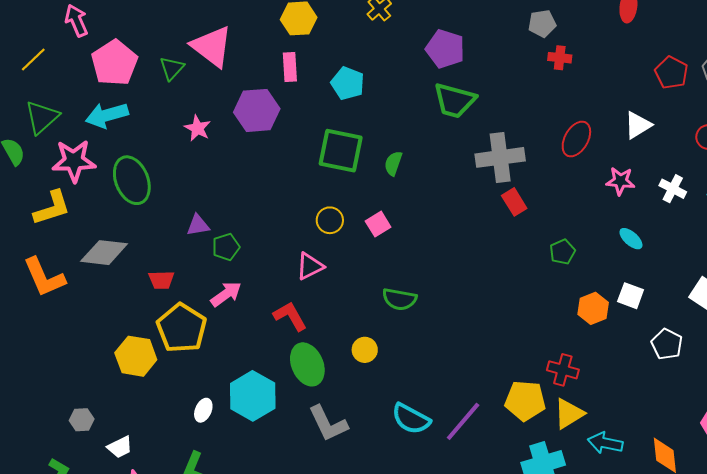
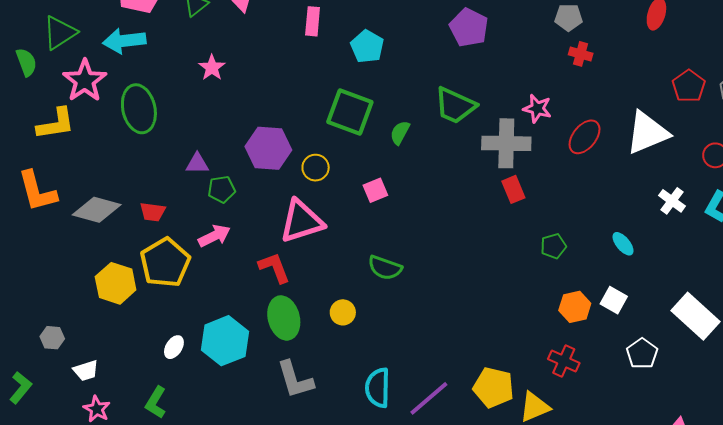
green trapezoid: (455, 100) -> (455, 105), moved
purple hexagon: (257, 110) -> (268, 148), moved
white triangle: (638, 125) -> (647, 133), size x1.6
pink star: (74, 161) -> (85, 81), turned 30
pink star: (620, 181) -> (537, 109), moved
yellow circle: (330, 220) -> (316, 168), moved
gray diamond: (104, 253) -> (97, 210), moved
pink triangle: (310, 266) -> (302, 221), size x1.6
red cross: (563, 370) -> (564, 361), moved
cyan semicircle: (411, 419) -> (378, 388), turned 54

